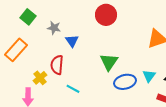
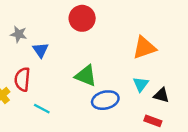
green triangle: (109, 62) -> (86, 76), turned -42
cyan triangle: (149, 76) -> (141, 84), moved

